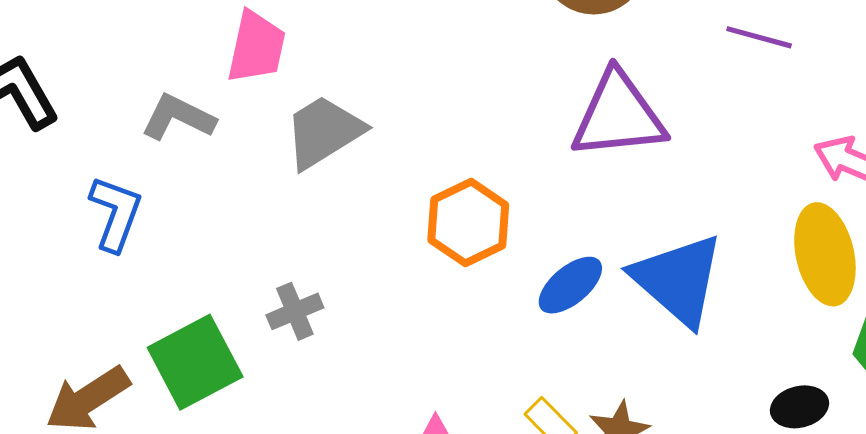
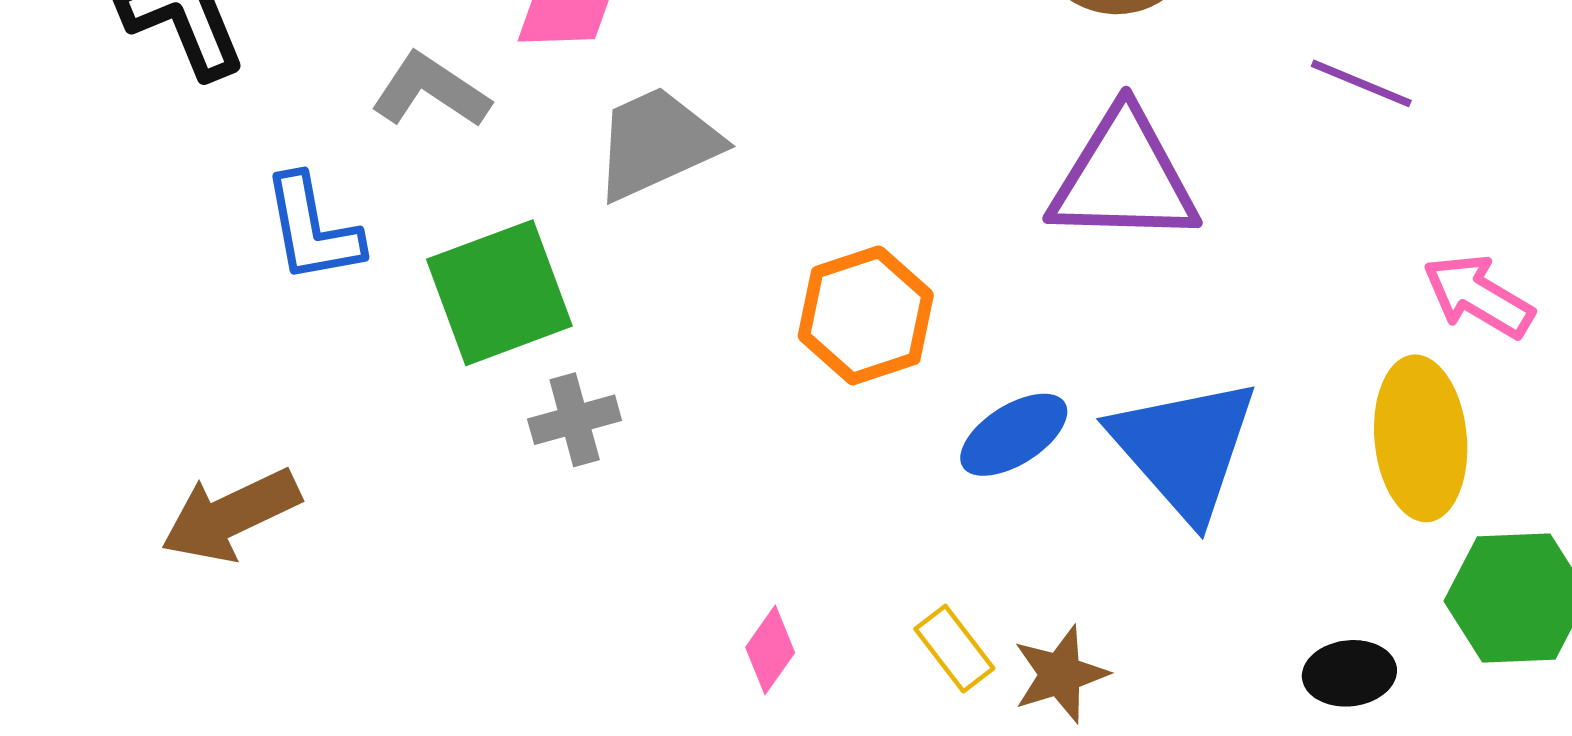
blue L-shape: (116, 213) -> (312, 229), turned 142
green square: (195, 362) -> (499, 293), moved

